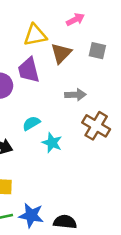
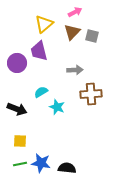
yellow triangle: (35, 35) -> (44, 24), turned -30
brown triangle: (61, 53) -> (72, 32), moved
brown cross: (96, 126) -> (91, 94), turned -35

